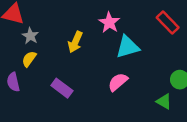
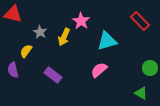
pink star: (109, 22) -> (81, 21), moved
gray star: (30, 36) -> (40, 32), moved
green triangle: (164, 101) -> (141, 93), moved

